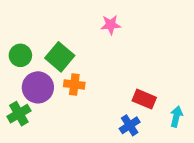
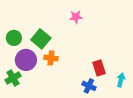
red rectangle: (144, 99) -> (99, 68), turned 49
blue cross: (130, 125) -> (89, 86), turned -32

